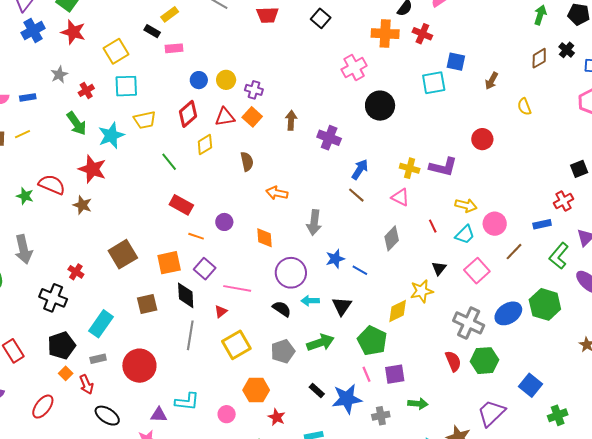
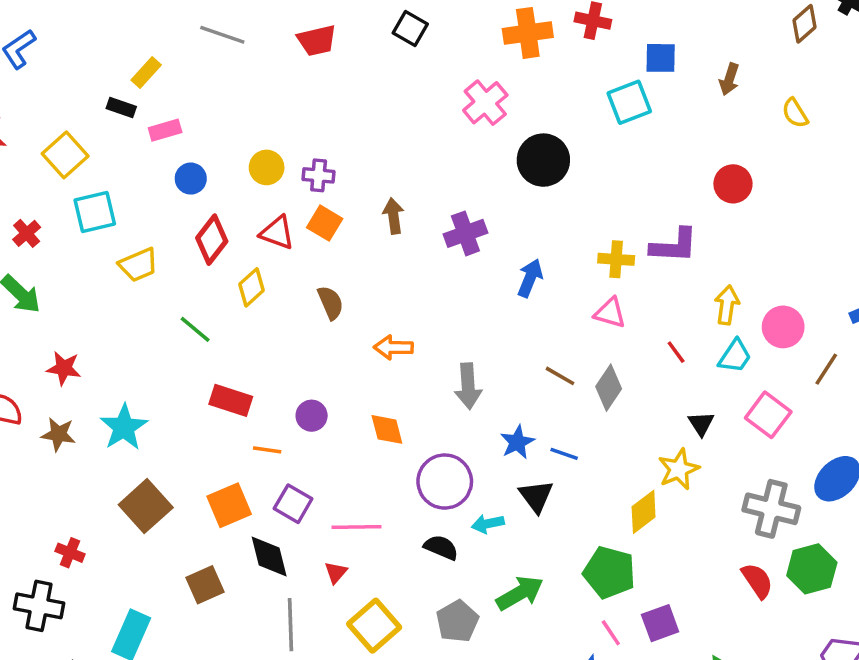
blue circle: (199, 80) -> (191, 179), moved
red triangle: (225, 117) -> (277, 233), turned 40
cyan star: (111, 135) -> (124, 427), moved
purple cross: (329, 138) -> (465, 233), turned -30
red star: (92, 169) -> (64, 368), size x0.7
brown line: (356, 195) -> (560, 376), moved
yellow arrow: (466, 205) -> (727, 305), turned -85
black triangle: (342, 306) -> (536, 496), moved

